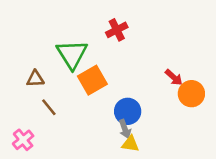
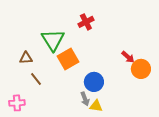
gray arrow: (125, 129) -> (85, 99), moved
pink cross: (23, 140) -> (17, 103), turned 35

